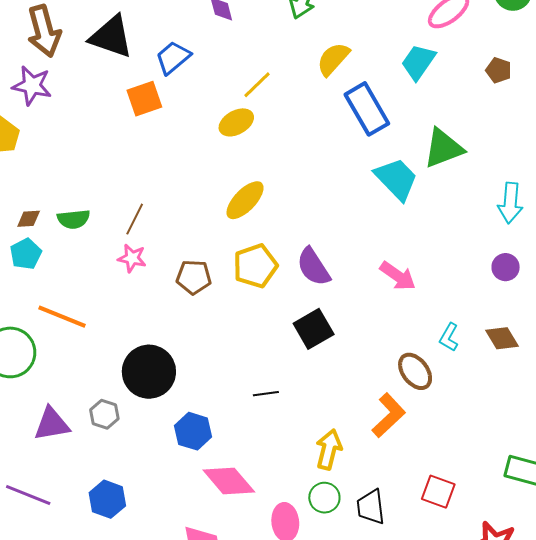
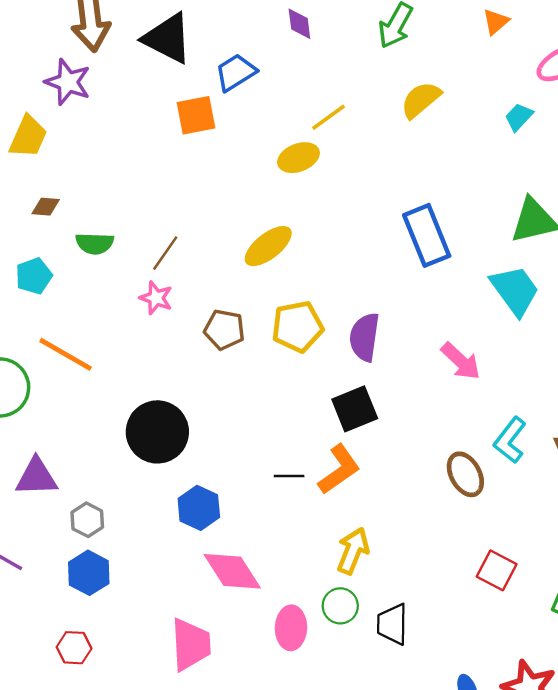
cyan trapezoid: (418, 62) -> (519, 117), size x0.7
blue rectangle: (367, 109) -> (427, 235), moved
cyan trapezoid: (396, 179) -> (515, 290), moved
yellow ellipse: (245, 200) -> (268, 246), moved
brown diamond: (29, 219) -> (46, 207), moved
purple semicircle: (313, 267) -> (365, 337), turned 33
cyan L-shape: (449, 337) -> (510, 440), size x1.4
gray hexagon: (104, 414) -> (87, 520), moved
orange L-shape: (389, 415) -> (339, 470), moved
red square: (438, 492) -> (497, 570), moved

